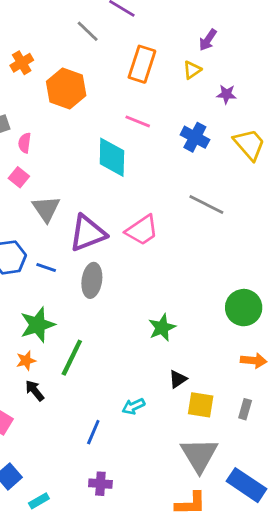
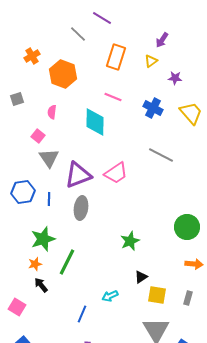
pink semicircle: (25, 143) -> (52, 112), moved
pink square: (19, 177) -> (38, 136), moved
blue line: (46, 267) -> (49, 199), turned 72

